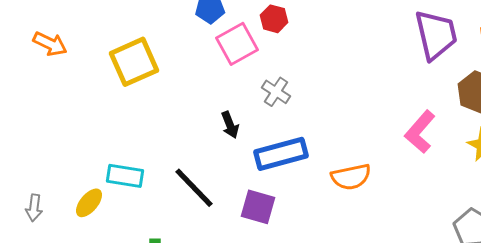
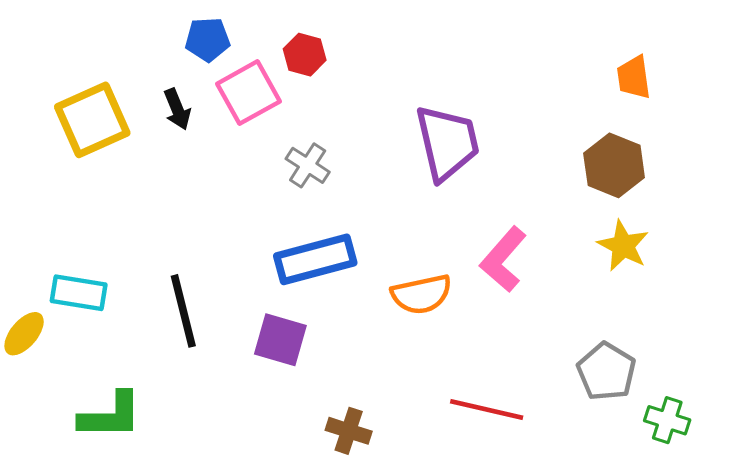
purple trapezoid: (436, 35) -> (447, 143), moved
black arrow: (230, 125) -> (177, 109), moved
pink L-shape: (420, 132) -> (503, 259), moved
black line: (194, 188) -> (183, 311), turned 30

